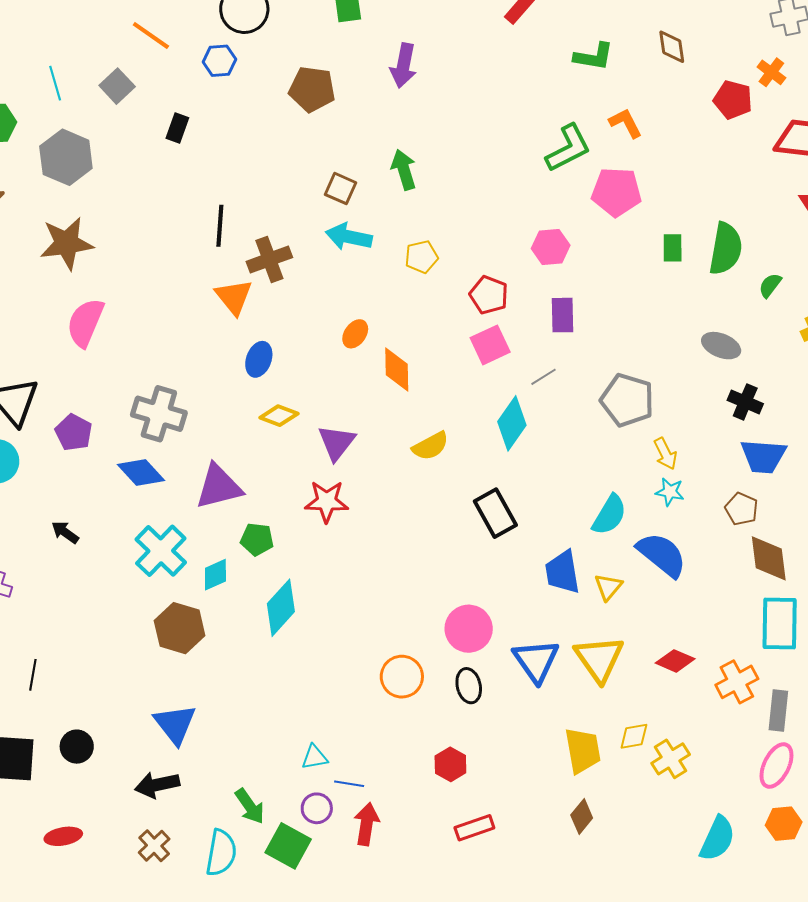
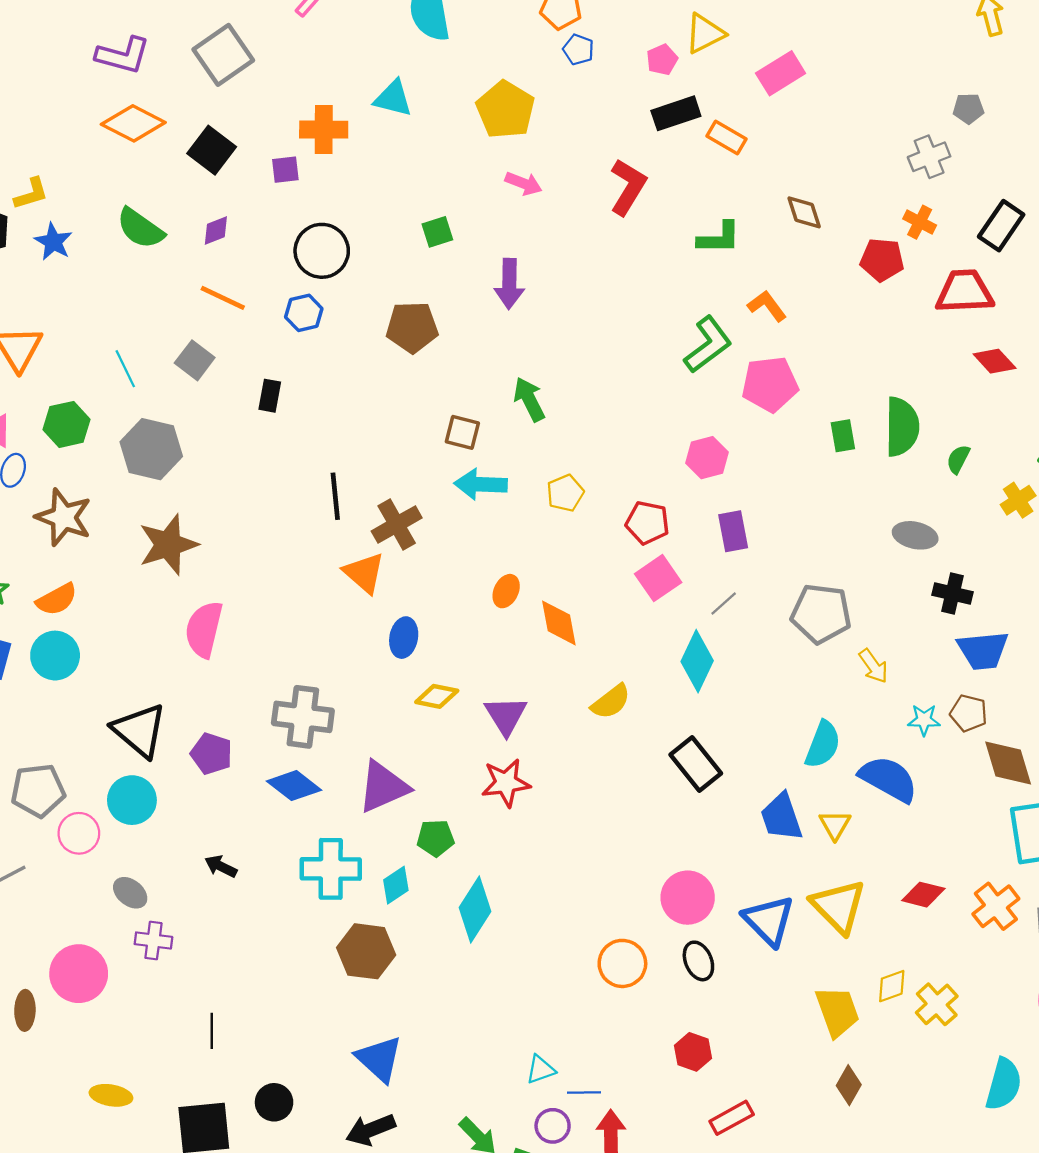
cyan star: (670, 492) -> (924, 720), moved
cyan cross: (161, 551) -> (331, 869), turned -34

